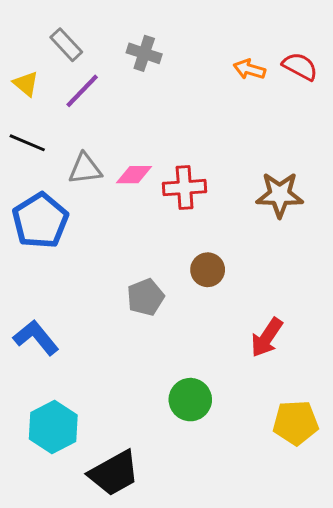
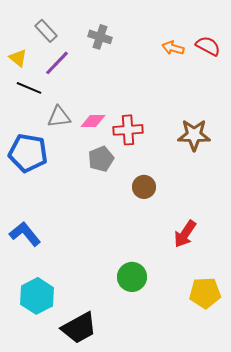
black line: (27, 143) -> (29, 88), moved
blue pentagon: (40, 221) -> (28, 153), turned -30
gray pentagon: (146, 297) -> (101, 159), moved

